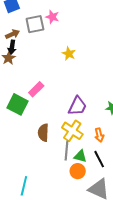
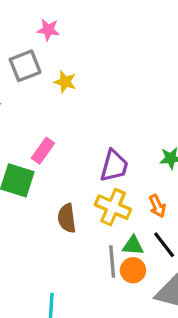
gray square: (35, 24) -> (25, 66), moved
yellow star: (69, 54) -> (65, 82), moved
gray line: (66, 151) -> (112, 262), moved

